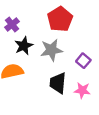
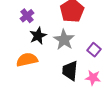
gray star: (51, 50) -> (64, 40), turned -30

